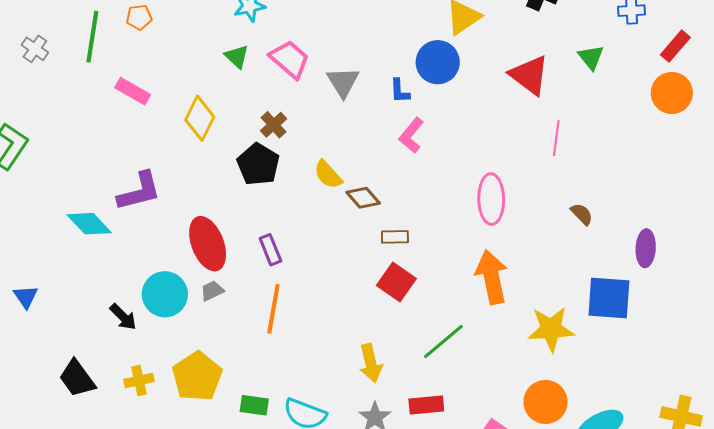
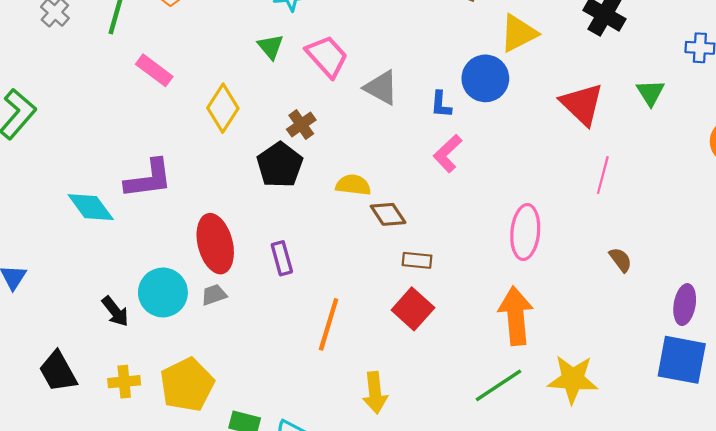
gray triangle: (343, 82) -> (381, 88), turned -36
yellow semicircle: (328, 175) -> (353, 185), turned 132
blue square: (609, 298) -> (682, 360), moved
orange line: (273, 309) -> (329, 324), moved
green line: (443, 342) -> (499, 385), moved

